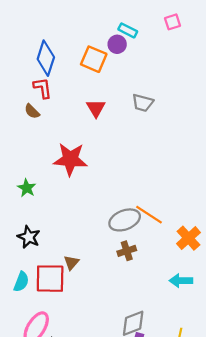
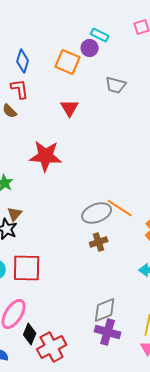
blue diamond: (46, 58) -> (23, 61), size x0.7
gray trapezoid: (143, 103) -> (116, 85), moved
brown triangle: (71, 263) -> (15, 214), moved

